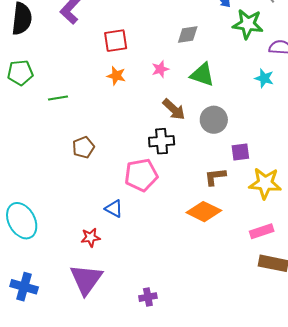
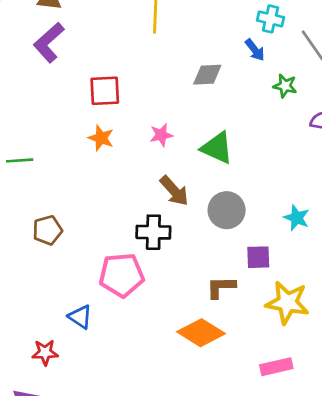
green star: (248, 24) -> (285, 86), size x0.6
gray diamond: (188, 34) -> (207, 75), moved
cyan star: (264, 78) -> (297, 218), moved

